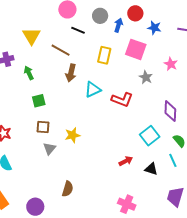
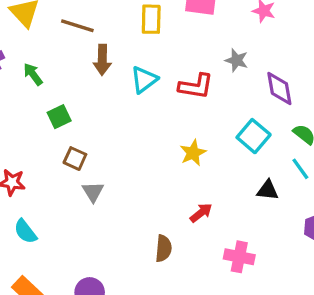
gray star: (146, 77) -> (236, 60), moved
brown square: (43, 127) -> (75, 159), turned 32
yellow star: (72, 135) -> (193, 153), moved
red arrow: (126, 161) -> (201, 213), moved
brown semicircle: (68, 189) -> (163, 248), moved

